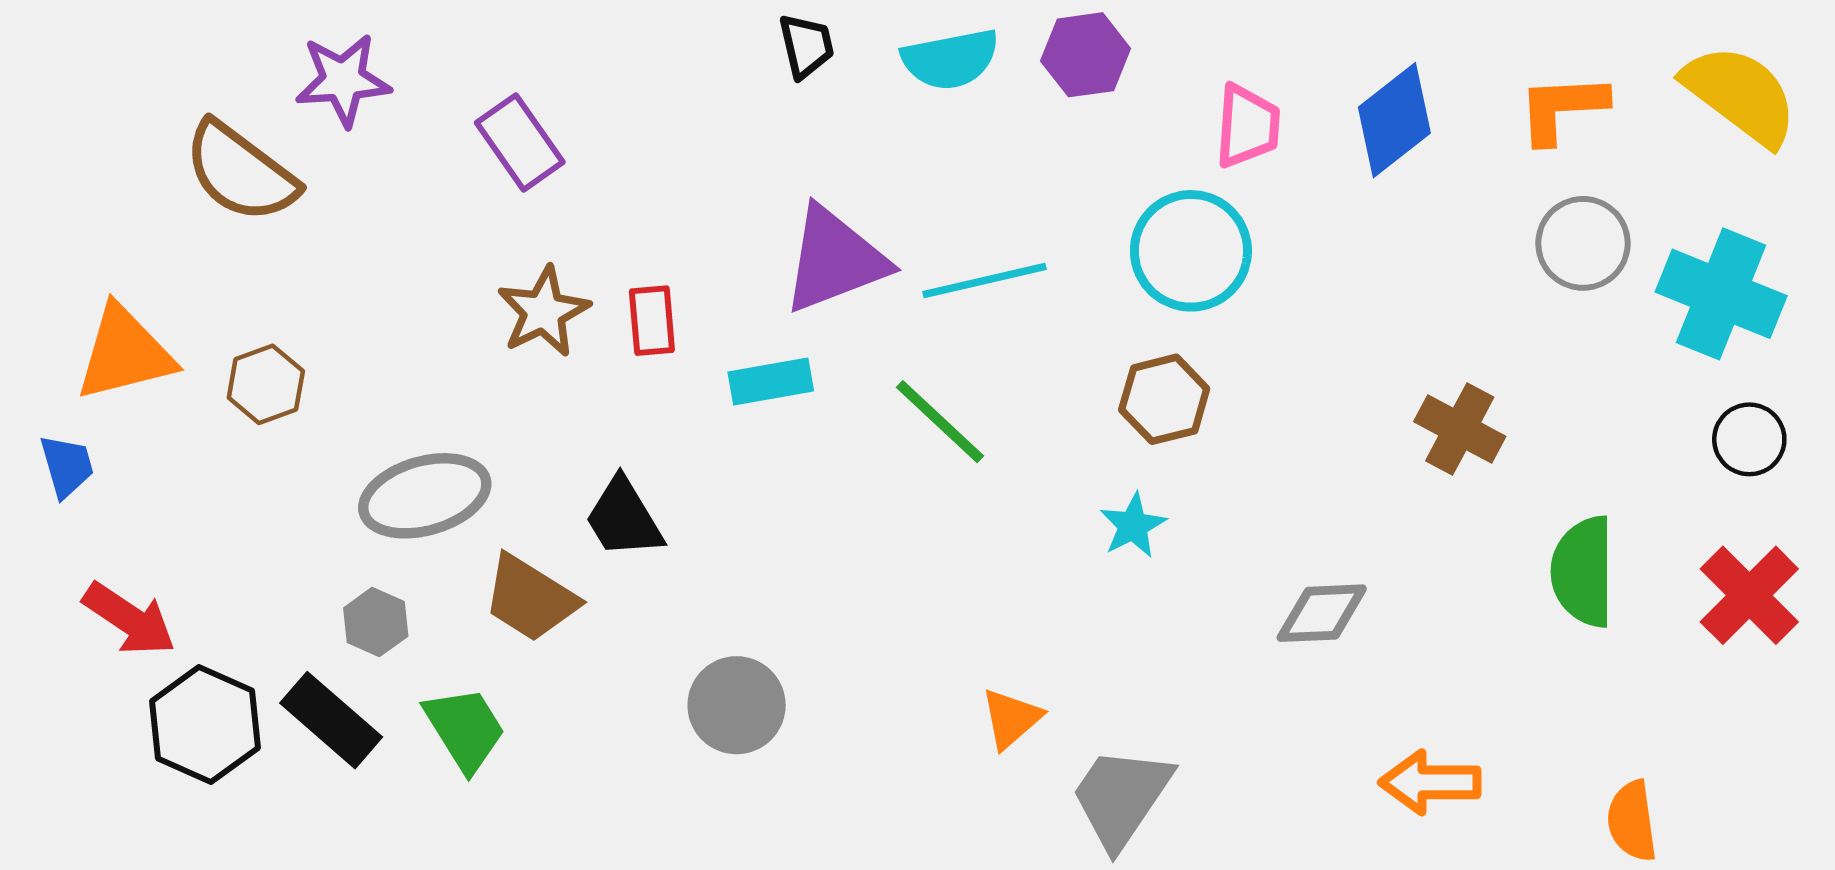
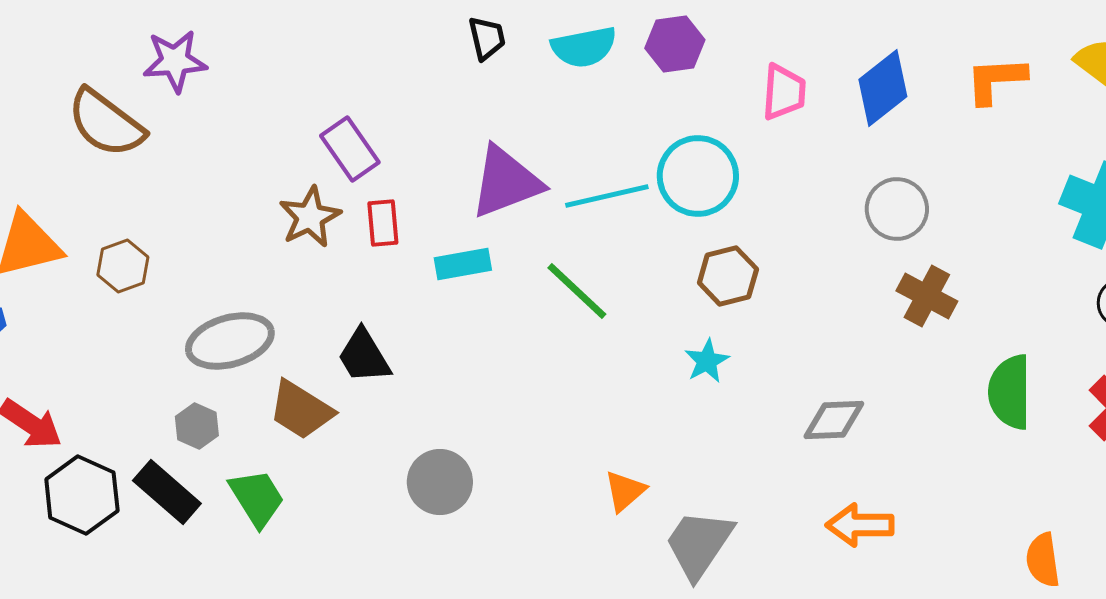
purple rectangle: (520, 142) -> (350, 149), moved
gray circle: (1583, 243) -> (897, 209), moved
cyan circle: (1191, 251) -> (698, 176), moved
orange arrow: (1430, 782) -> (860, 525), moved

